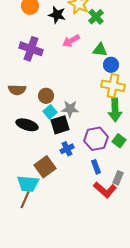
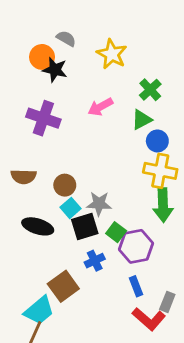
black star: (57, 15) -> (55, 70), moved
green cross: (96, 17) -> (150, 90), moved
green triangle: (100, 50) -> (142, 120), turned -35
green square: (119, 141) -> (116, 232), moved
cyan trapezoid: (28, 184) -> (39, 310), turned -45

